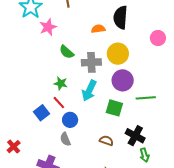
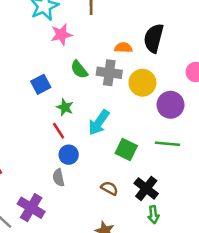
gray cross: (91, 62) -> (109, 73), moved
purple circle: (123, 80) -> (171, 105), moved
blue square: (42, 113) -> (41, 84), moved

